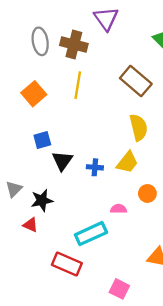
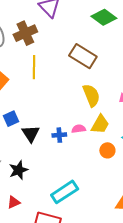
brown cross: (74, 45) -> (25, 33), turned -30
yellow trapezoid: (127, 162) -> (100, 124), moved
pink semicircle: (119, 209) -> (79, 129), moved
red triangle: (30, 225) -> (14, 202), moved, turned -40

